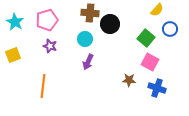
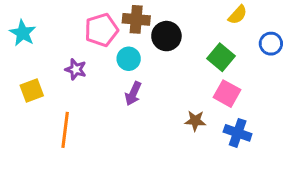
pink pentagon: (47, 20) -> (101, 30), moved
blue circle: (170, 29) -> (271, 44), moved
yellow square: (13, 55) -> (32, 91), moved

